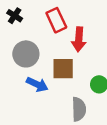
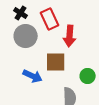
black cross: (15, 16) -> (21, 13), moved
gray circle: (26, 54) -> (26, 36), moved

